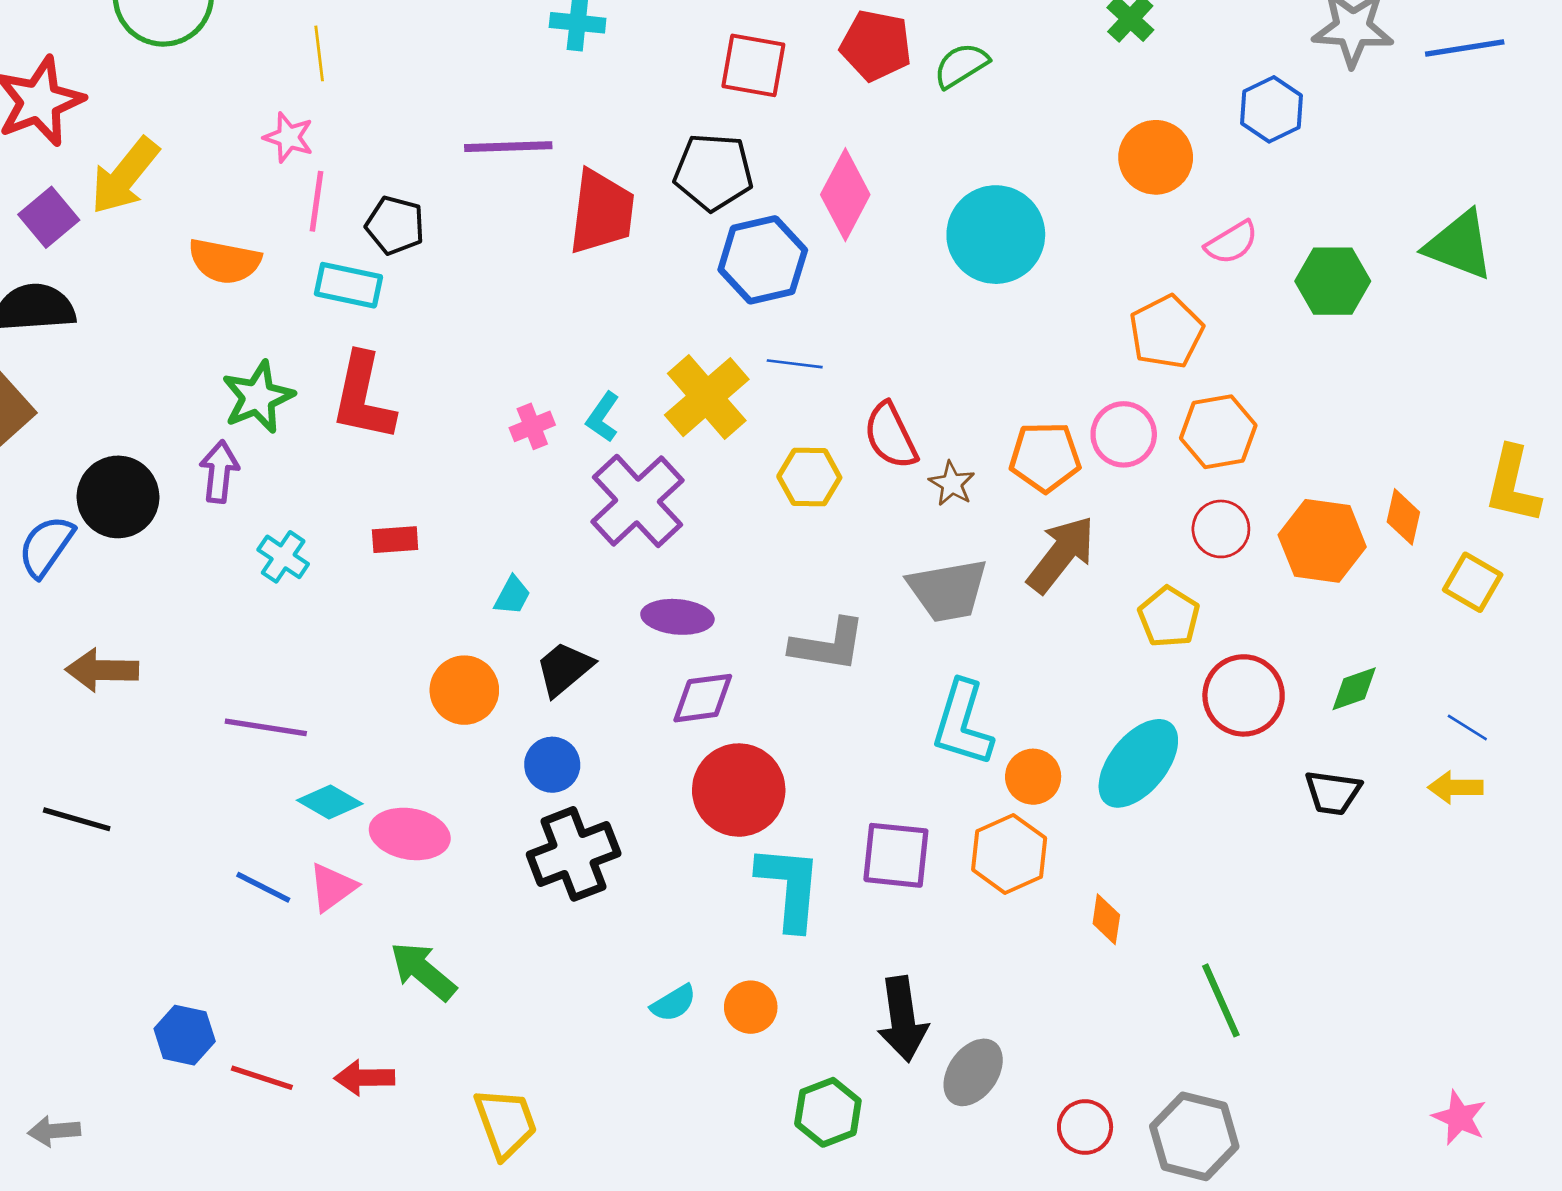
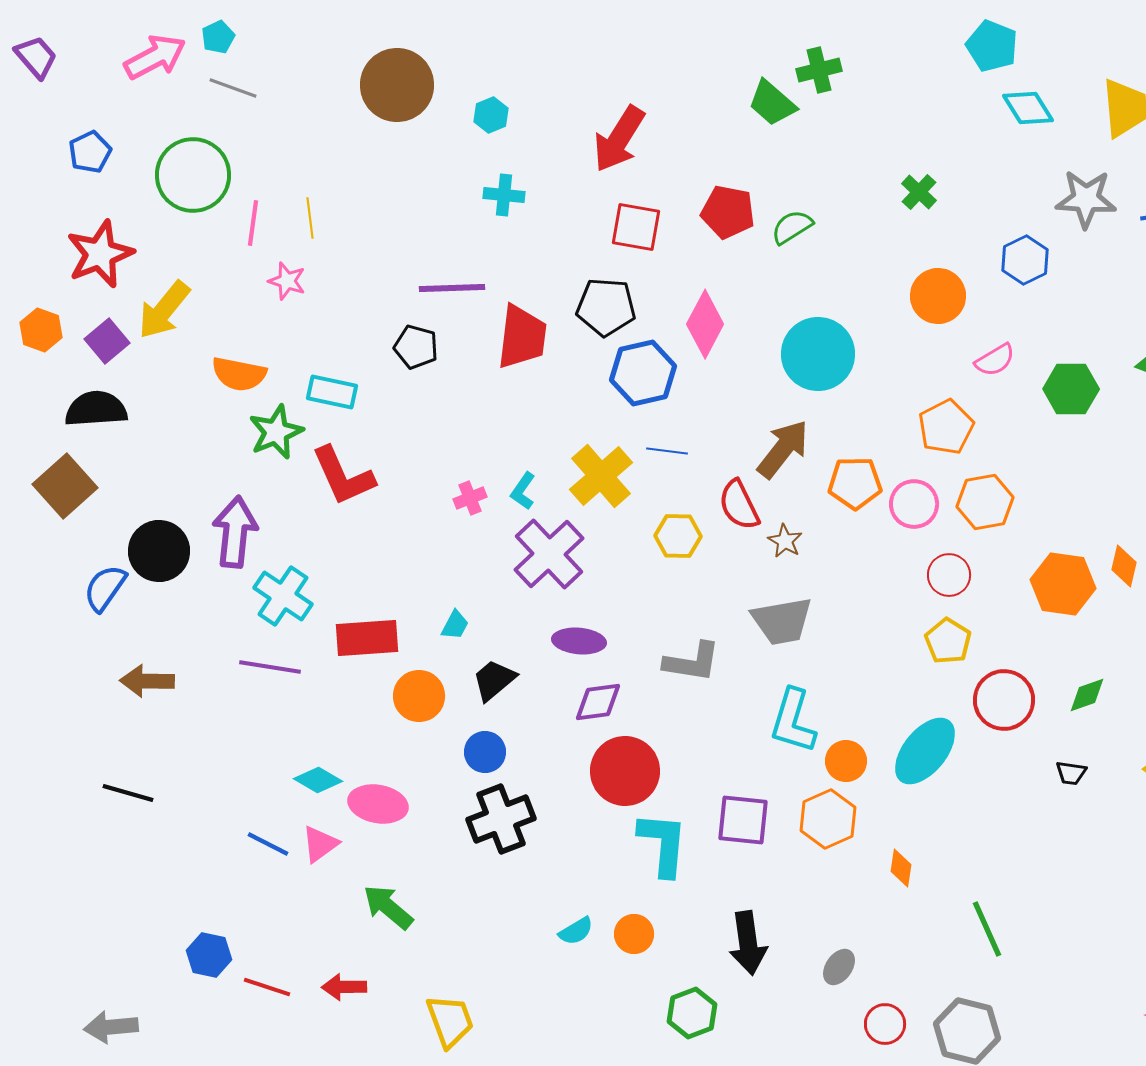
pink line: (316, 201) -> (253, 223), moved
black pentagon: (395, 225) -> (416, 347), moved
green star: (258, 397) -> (276, 432), moved
red L-shape: (363, 397) -> (343, 476), turned -36
orange pentagon: (1045, 457) -> (855, 483), moved
purple arrow: (219, 472) -> (235, 532), size x1.5
red circle: (1221, 529) -> (949, 575), moved
red rectangle: (395, 540) -> (367, 638), moved, size x1.8
brown arrow: (1061, 554) -> (783, 449), moved
cyan cross: (283, 557) -> (283, 596), size x1.5
purple line: (266, 727) -> (270, 667), moved
black trapezoid: (1333, 793) -> (1071, 773), size x0.7
gray ellipse: (973, 1072) -> (839, 967), moved, size x0.7
gray arrow: (54, 1131) -> (111, 1027), size x1.4

